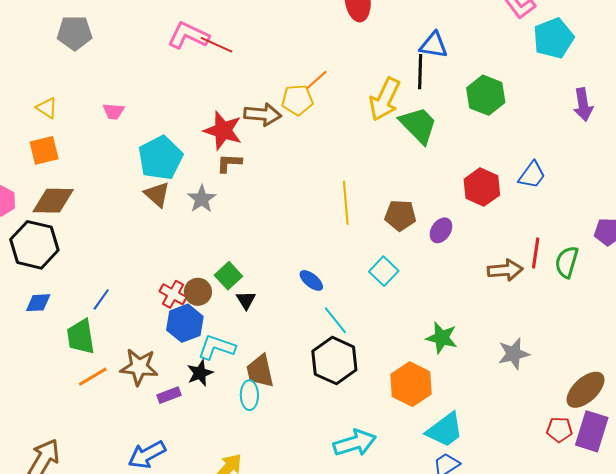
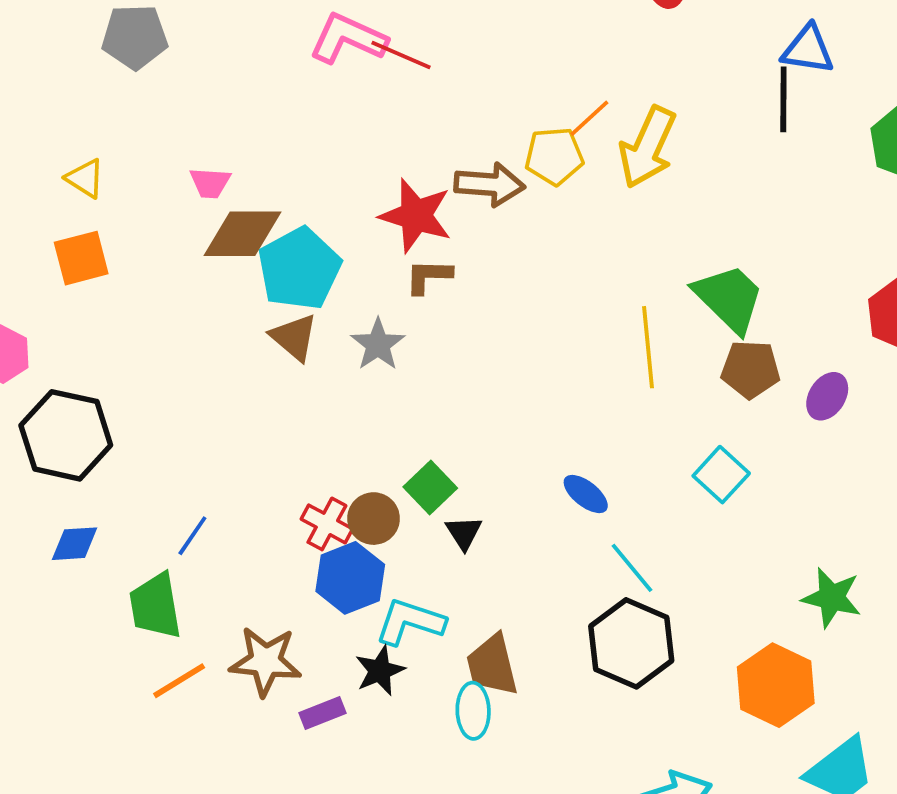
yellow arrow: (385, 99) -> (647, 147), moved
green trapezoid: (418, 125) -> (729, 298), moved
brown diamond: (53, 201) -> (242, 234), moved

